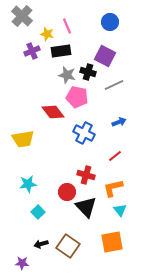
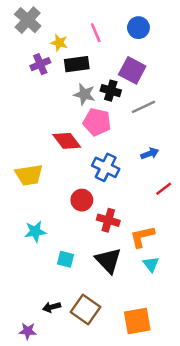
pink line: (67, 26) -> (96, 33), moved
red line: (115, 156) -> (164, 189), moved
red circle: (67, 192) -> (82, 200), moved
cyan square: (38, 212) -> (65, 259), moved, turned -32
orange square: (112, 242) -> (137, 321), moved

